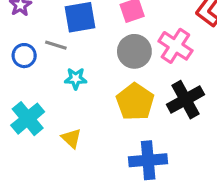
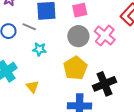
black cross: (185, 100) -> (104, 84), moved

